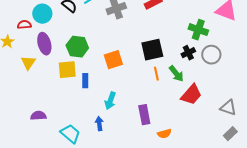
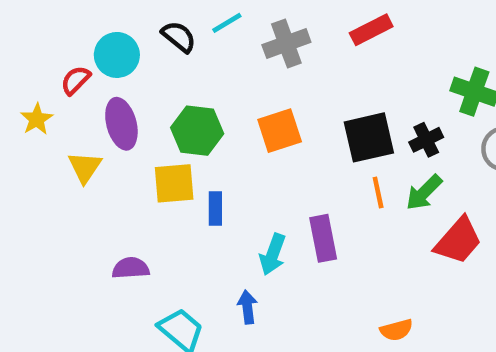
red semicircle: (24, 25) -> (76, 80), turned -40
black cross: (188, 53) -> (426, 140), moved
orange square: (113, 60) -> (280, 131), moved
green arrow: (176, 74) -> (424, 192), turned 84
purple rectangle: (144, 115) -> (323, 238), moved
purple semicircle: (38, 116) -> (131, 268), moved

